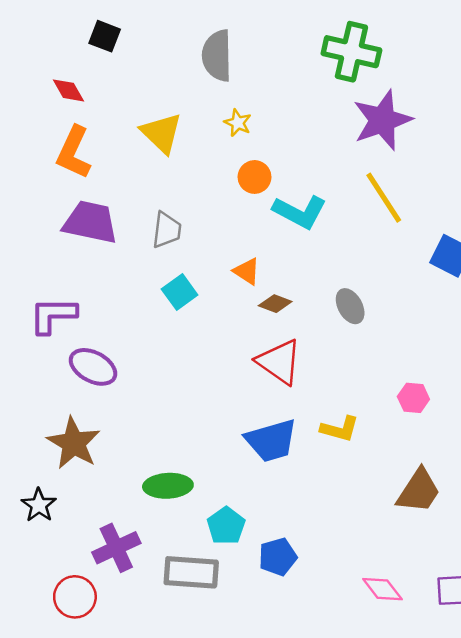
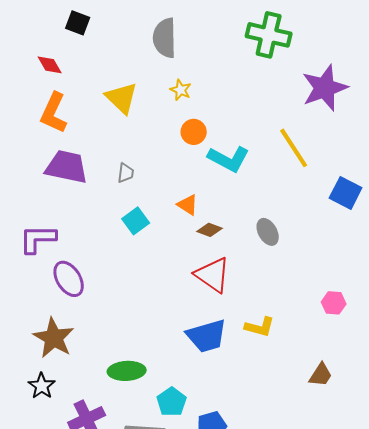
purple star: (382, 120) -> (325, 88), moved
gray trapezoid: (167, 230) -> (126, 173), size x0.7
purple ellipse: (93, 367) -> (69, 279), turned 30
pink hexagon: (413, 398) -> (334, 303), moved
brown trapezoid: (419, 491) -> (321, 375), size x0.7
black star: (39, 505) -> (42, 386), moved

